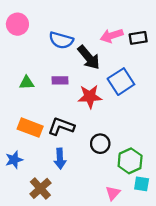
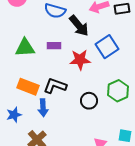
green triangle: (27, 83) -> (25, 48), size x1.5
blue arrow: (60, 159) -> (43, 108), moved
green hexagon: (130, 161) -> (118, 91), moved

